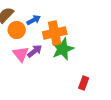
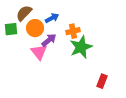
orange cross: (55, 33) -> (73, 31), size x0.6
purple arrow: (35, 51) -> (49, 40), moved

